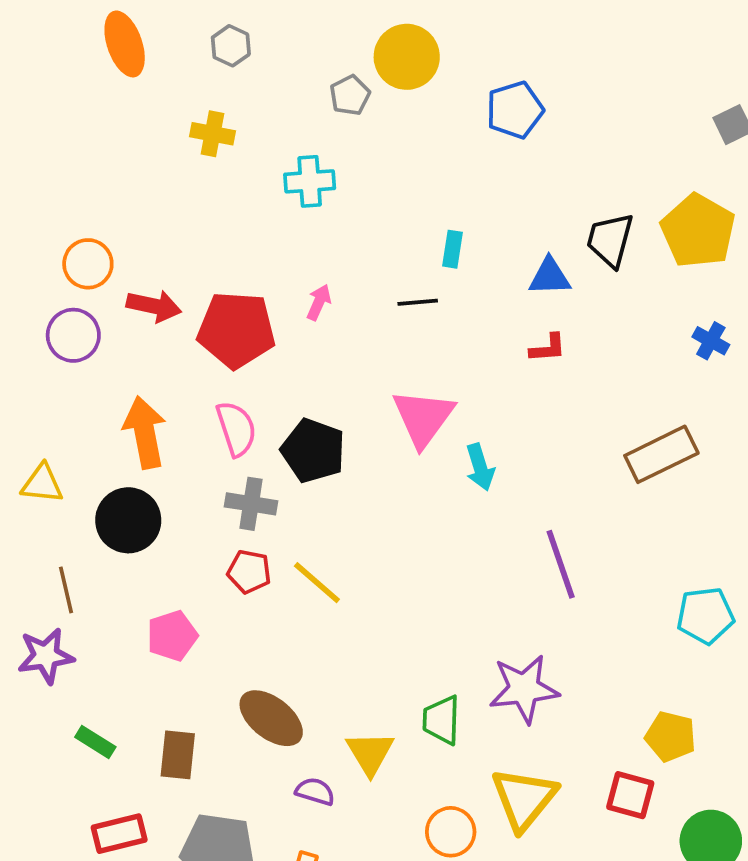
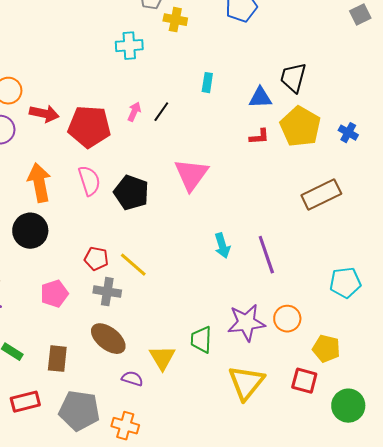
yellow cross: (213, 134) -> (175, 20), moved
yellow pentagon: (698, 231) -> (300, 127), moved
black line: (418, 302) -> (161, 112), moved, turned -50
cyan arrow: (480, 467) -> (222, 246), moved
gray cross: (251, 504) -> (107, 292), moved
orange circle: (451, 832) -> (287, 319), moved

